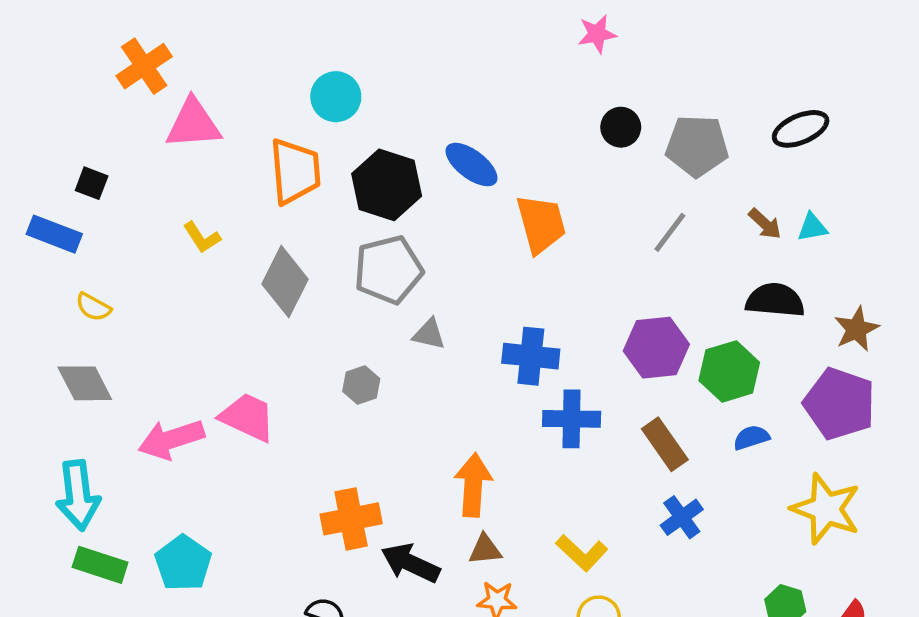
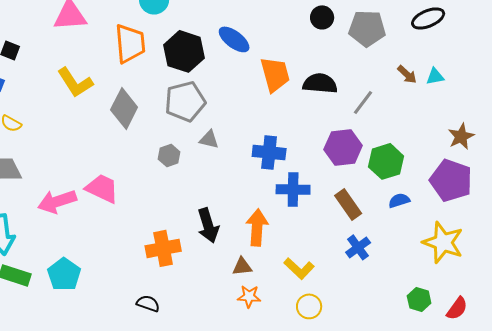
gray line: (670, 232) -> (363, 102), moved
yellow L-shape: (202, 237) -> (75, 82), size x1.6
black semicircle: (775, 300) -> (320, 83), moved
gray hexagon: (361, 385) -> (169, 155), moved
orange arrow: (473, 485) -> (257, 227), moved
black arrow: (410, 563) -> (208, 225), moved, turned -132

